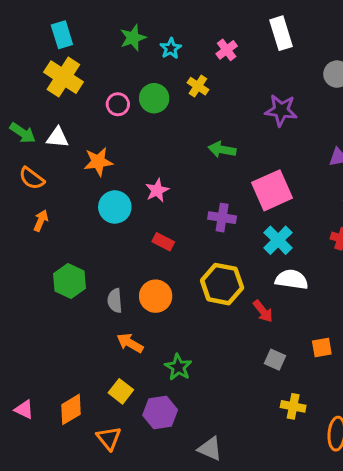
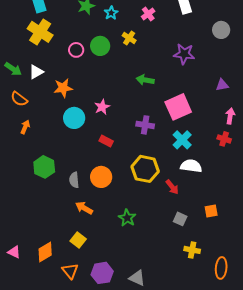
white triangle: (57, 137) -> (36, 72), turned -35
green star: (178, 367) -> (127, 218), moved
purple hexagon: (160, 412) -> (102, 273), moved

